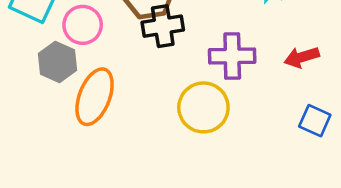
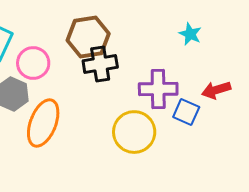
blue square: (315, 121) -> (186, 112), moved

